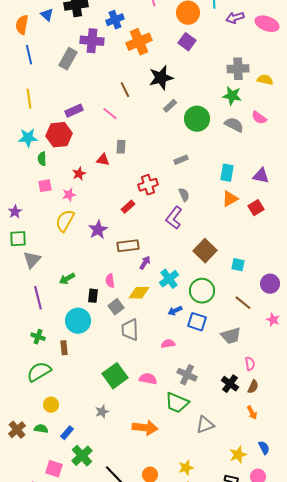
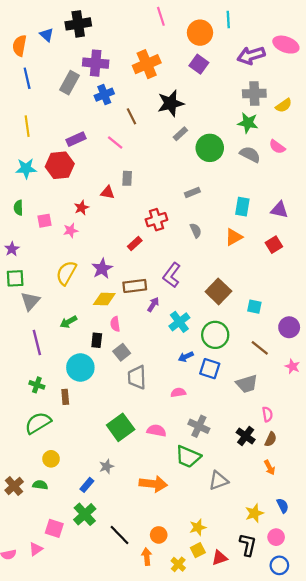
purple arrow: (235, 18) -> (251, 55), moved, size x1.4
blue cross: (115, 20) -> (104, 95), moved
yellow semicircle: (265, 80) -> (284, 105), turned 133
green semicircle: (42, 159) -> (18, 208), moved
orange triangle: (230, 199) -> (234, 237), moved
purple L-shape: (174, 218) -> (172, 275), moved
yellow semicircle: (65, 221) -> (66, 273), moved
yellow diamond: (139, 293) -> (104, 299), moved
blue rectangle: (67, 433) -> (87, 485), moved

